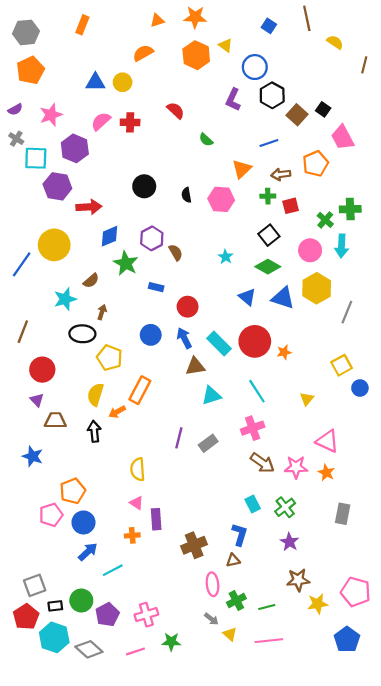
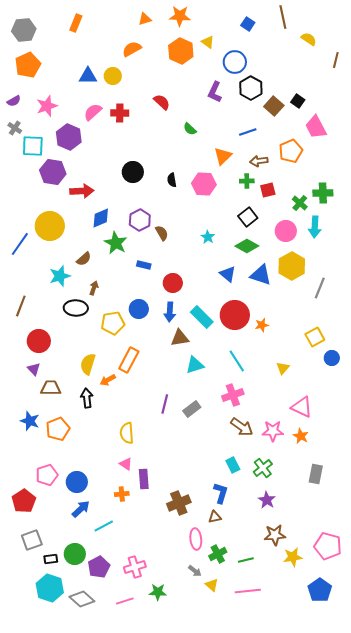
blue arrow: (184, 338) -> (170, 312), turned -150
yellow pentagon: (109, 358) -> (113, 323), moved, turned -30
orange pentagon: (73, 491) -> (58, 429), moved
red pentagon: (26, 617) -> (24, 501), moved

